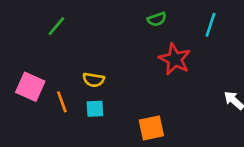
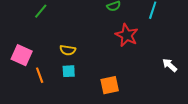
orange line: (62, 102) -> (40, 75), moved

